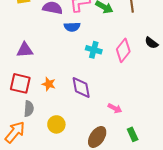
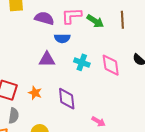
purple triangle: (25, 50) -> (47, 59), moved
pink diamond: (123, 50) -> (111, 65), turned -50

